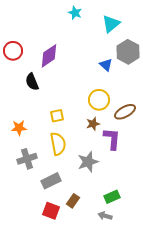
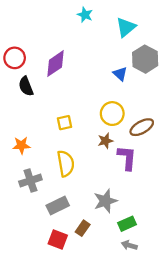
black semicircle: (32, 82) -> (26, 86), moved
yellow square: (57, 116) -> (65, 123), moved
gray star: (88, 162) -> (105, 201), moved
gray arrow: (105, 216) -> (129, 245), moved

